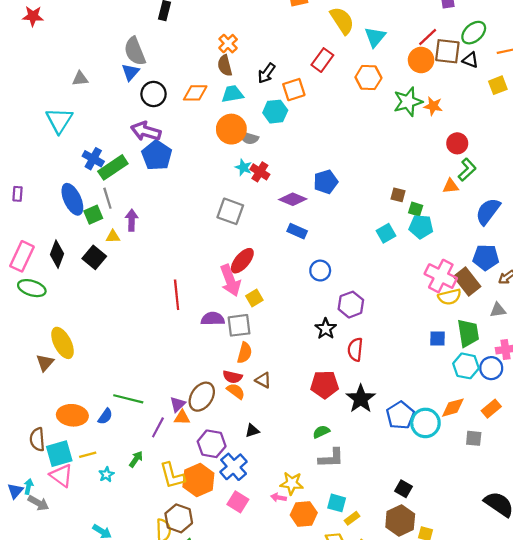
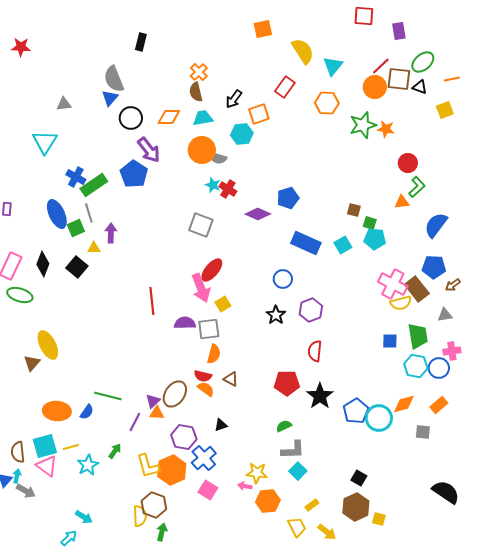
purple arrow: (146, 131) -> (149, 150), moved, turned -144
blue rectangle: (297, 231) -> (306, 243), moved, size x1.6
black star: (326, 329) -> (276, 315), moved
brown semicircle: (37, 439) -> (18, 452), moved
cyan star: (106, 474) -> (88, 465), size x1.5
cyan square: (337, 503) -> (298, 471), moved, turned 30

